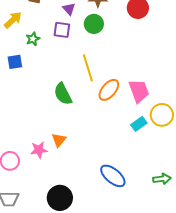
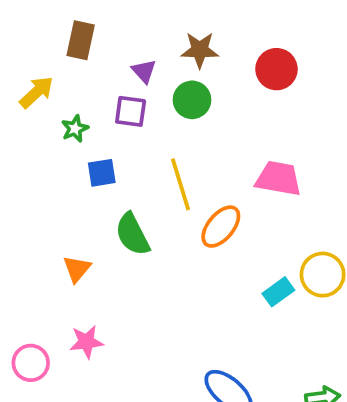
blue square: (15, 62) -> (102, 173), moved
pink trapezoid: (139, 91) -> (278, 179), moved, turned -60
orange triangle: (59, 140) -> (77, 269), moved

